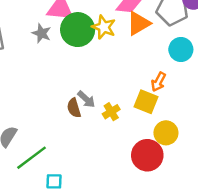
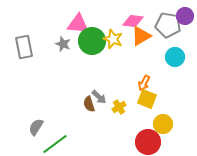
orange arrow: (158, 82) -> (144, 83), moved

